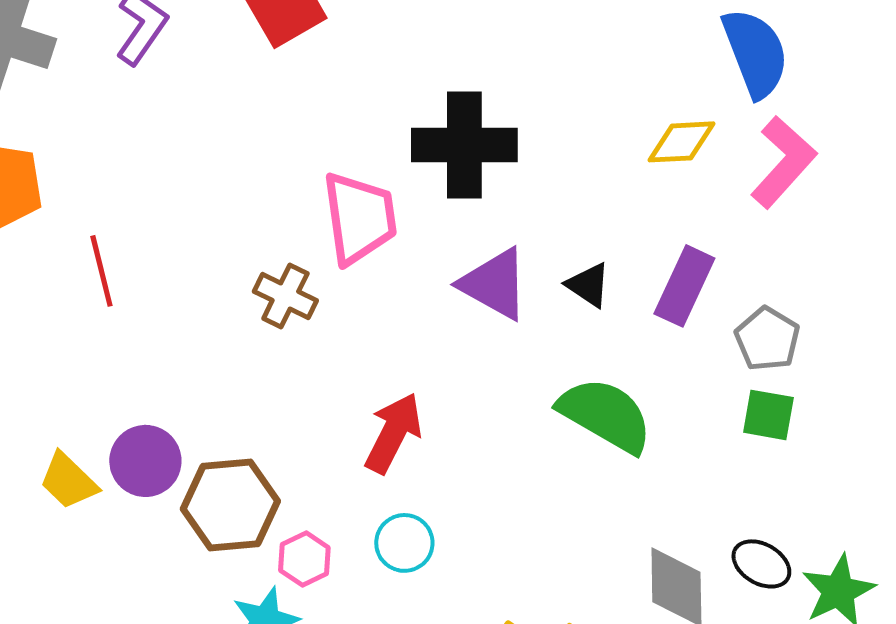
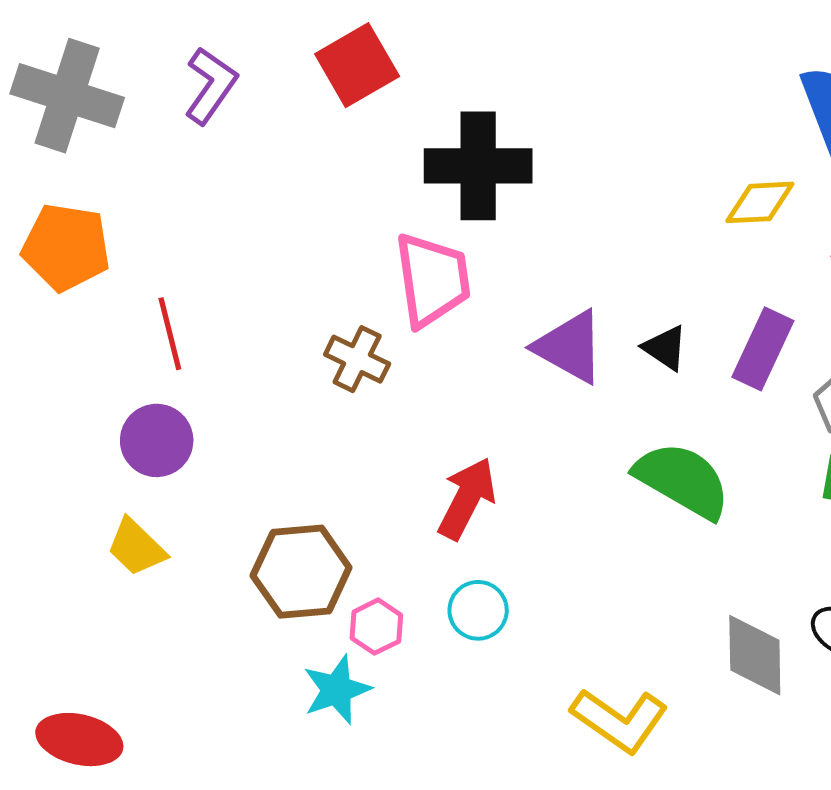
black cross: (464, 145) -> (478, 166), moved
purple circle: (145, 461) -> (157, 440), moved

